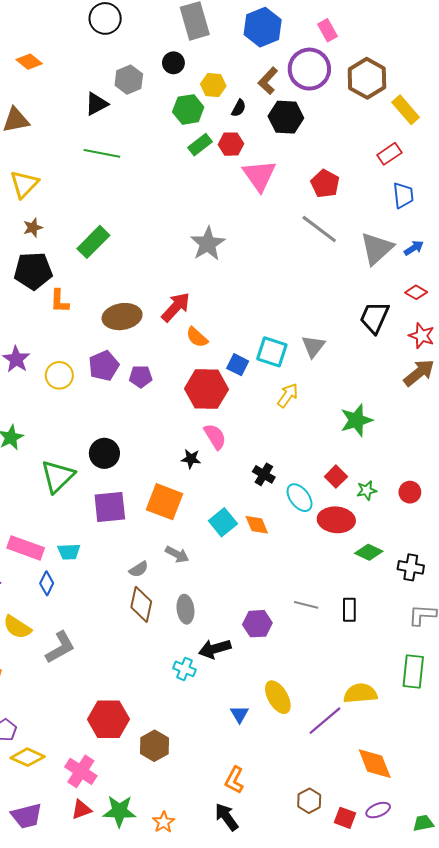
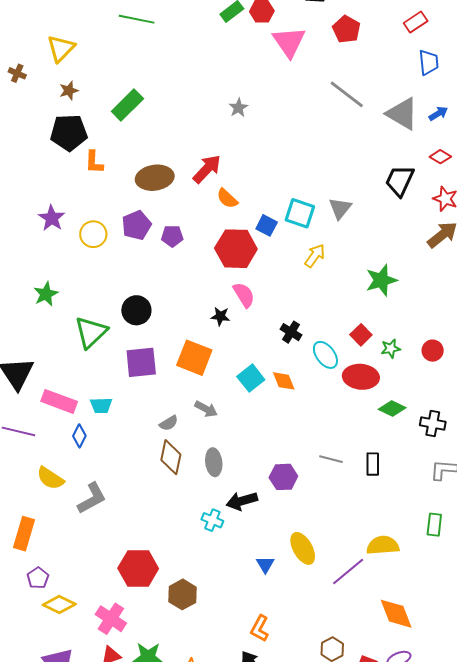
red pentagon: (325, 184) -> (346, 29), moved
gray star: (208, 244) -> (238, 108), size x0.6
gray triangle: (377, 248) -> (402, 114), turned -48
green rectangle: (413, 671) -> (434, 525), size x0.7

